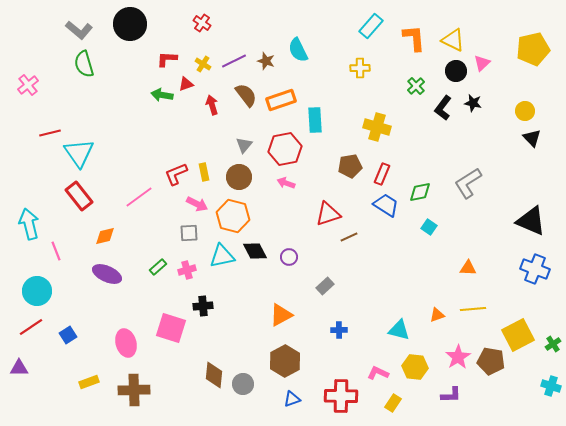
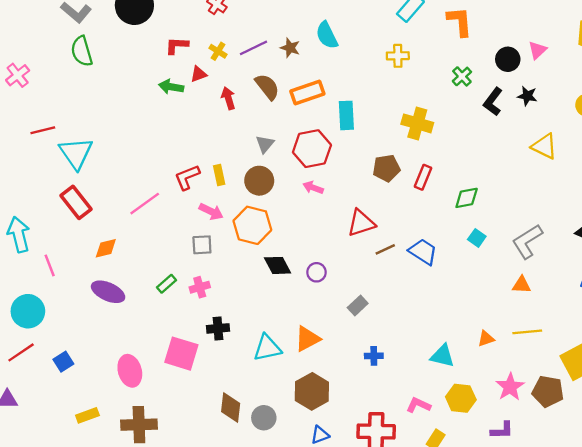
yellow triangle: (453, 40) -> (544, 146), moved
gray L-shape: (468, 183) -> (527, 241), moved
blue trapezoid: (386, 205) -> (423, 252), moved
cyan triangle: (222, 256) -> (267, 348), moved

